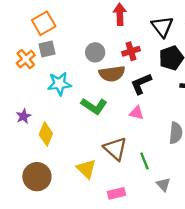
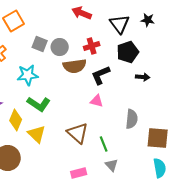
red arrow: (120, 14) -> (82, 13), turned -66
gray square: (47, 49) -> (40, 44), moved, turned 35
green L-shape: (94, 106) -> (39, 104), moved
yellow triangle: (86, 169) -> (37, 134), moved
gray triangle: (163, 184) -> (112, 165), moved

